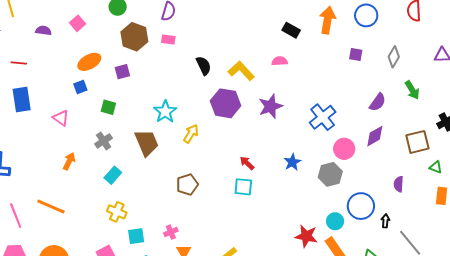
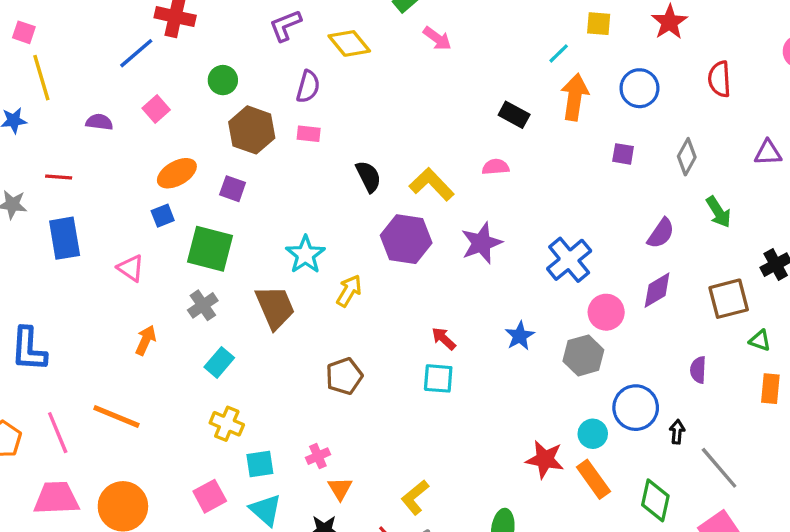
purple square: (122, 72) -> (233, 189), turned 35
green square: (108, 107) -> (210, 249), size x1.8

